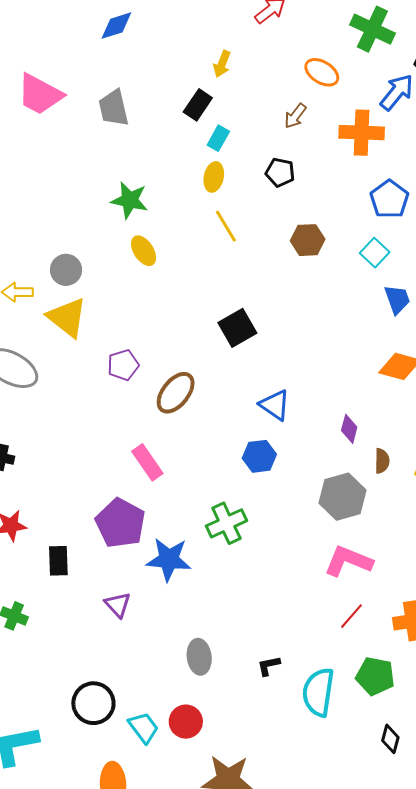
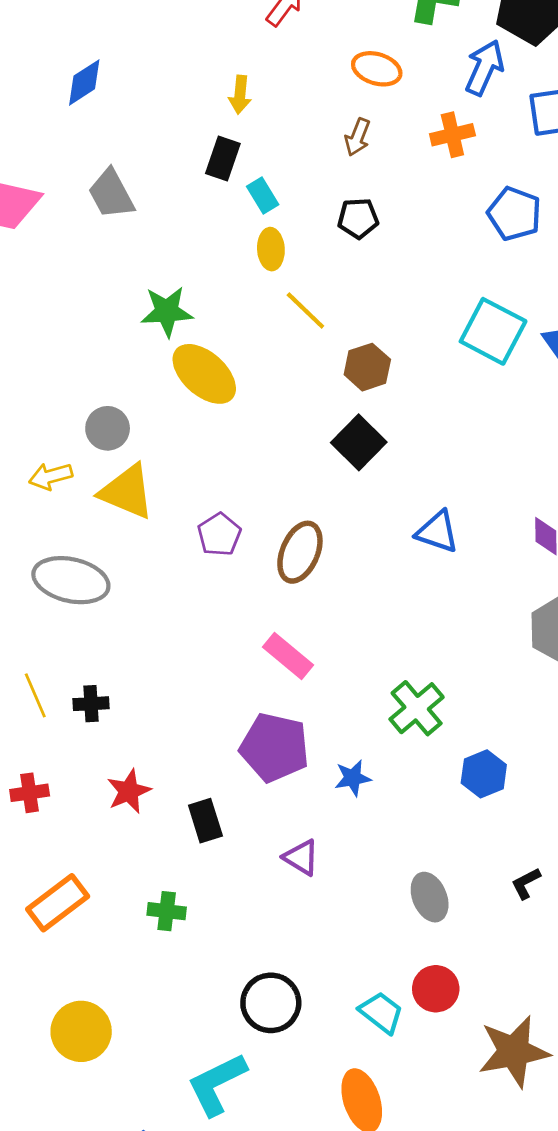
orange cross: (362, 133) -> (452, 135), size x0.7
cyan rectangle: (218, 138) -> (263, 196), turned -45
brown hexagon: (308, 240) -> (367, 367), moved
yellow ellipse: (144, 251) -> (204, 374), size x1.6
cyan square: (375, 253) -> (493, 331), moved, size x1.6
blue hexagon: (259, 456) -> (484, 774), moved
blue star: (169, 559) -> (353, 778), size x0.6
black circle: (93, 703) -> (271, 1003), moved

